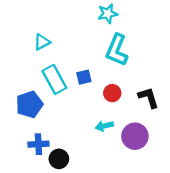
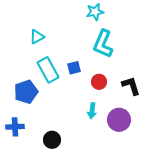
cyan arrow: (104, 126) -> (92, 111), turned -70
blue cross: (38, 144) -> (15, 127), moved

